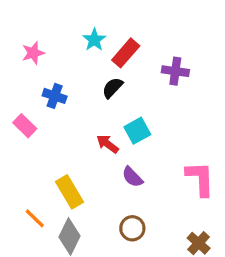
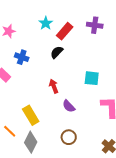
purple cross: (175, 71) -> (95, 25), moved
cyan square: (137, 131) -> (92, 78), moved, turned 35
red arrow: (108, 144) -> (54, 86), turned 32

